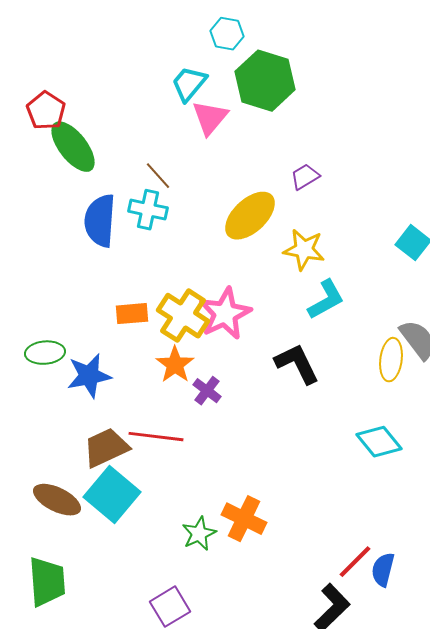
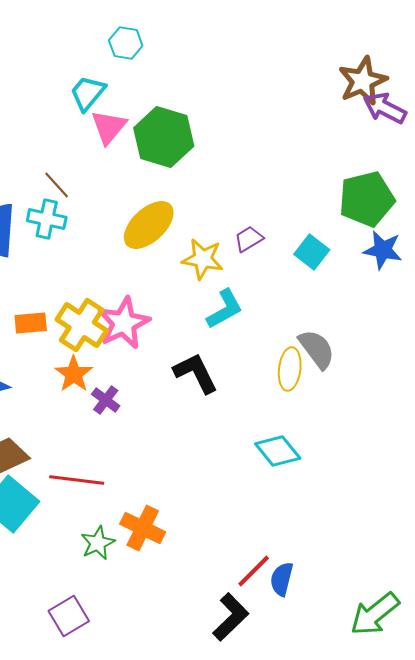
green hexagon: (265, 81) -> (164, 137), moved
purple trapezoid: (305, 177) -> (249, 239), moved
red line: (156, 437) -> (77, 480), moved

